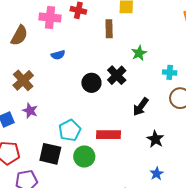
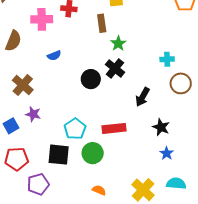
green star: (139, 53) -> (118, 43), moved
blue star: (157, 174) -> (167, 153), moved

